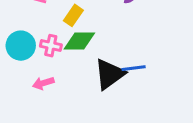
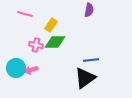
cyan circle: (21, 46) -> (16, 68), moved
black triangle: (109, 74) -> (85, 78), moved

